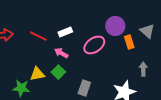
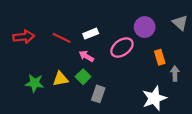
gray triangle: (147, 31) -> (180, 23), moved
orange rectangle: (129, 42) -> (160, 57), moved
green star: (21, 88) -> (35, 83), moved
gray rectangle: (84, 88) -> (98, 94), moved

